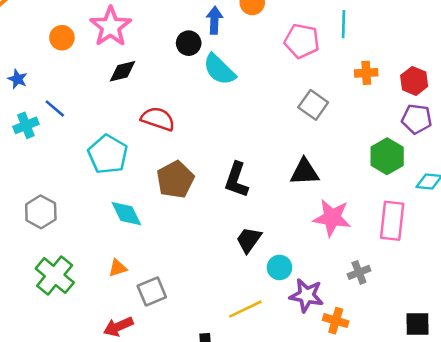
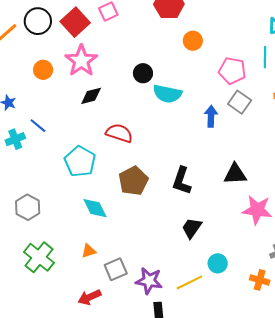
blue arrow: (214, 20) -> (211, 116), moved
cyan semicircle: (219, 69) -> (167, 94), turned -32
gray square: (313, 105) -> (240, 102), moved
cyan circle: (279, 267) -> (218, 263), moved
purple star: (306, 295) -> (149, 281), moved
orange cross: (336, 321) -> (260, 280), moved

